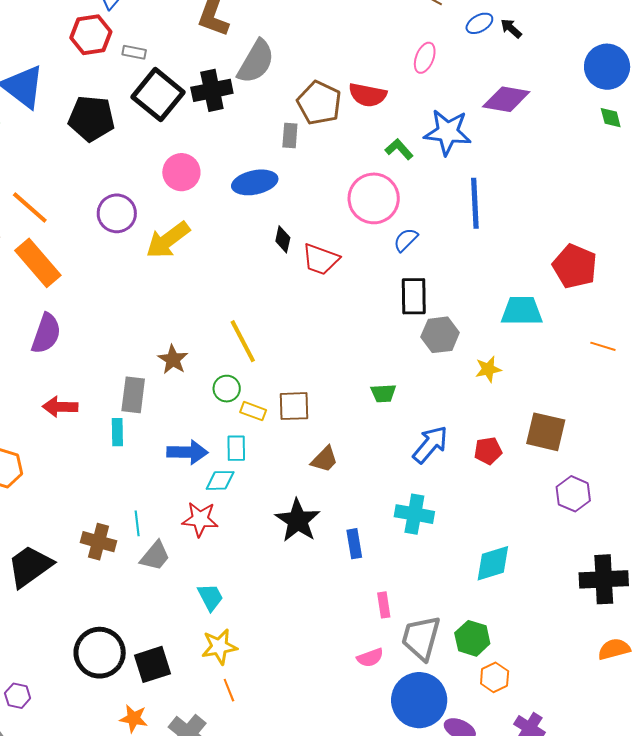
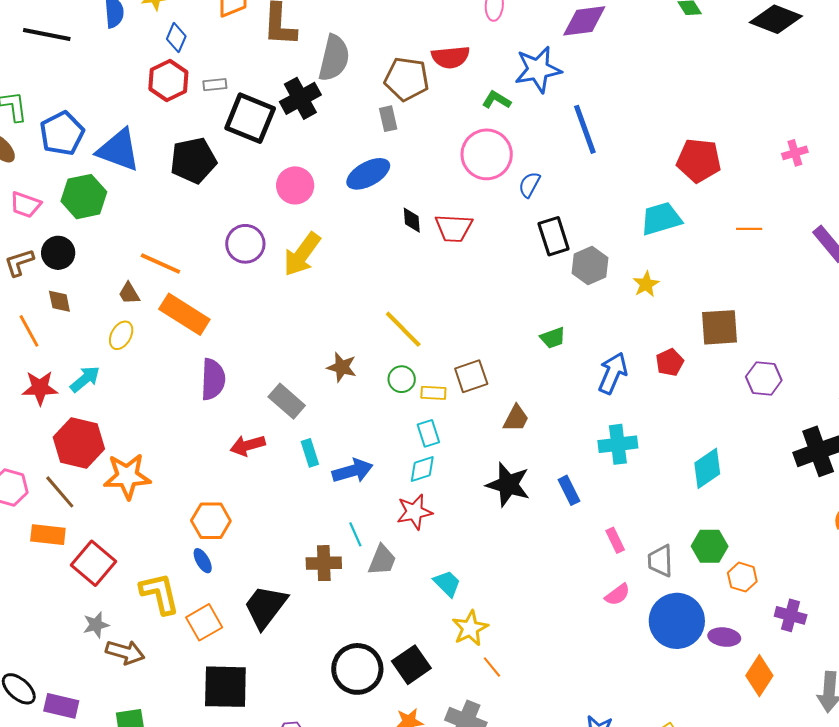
gray rectangle: (133, 395) -> (287, 401), moved, turned -39
blue arrow: (187, 452) -> (353, 471), moved
gray trapezoid: (421, 638) -> (660, 561), size x0.7

